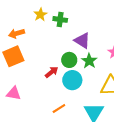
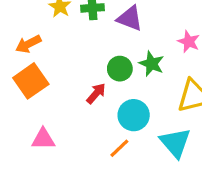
purple triangle: (82, 41) -> (130, 18), moved
cyan circle: (72, 80) -> (134, 115), moved

